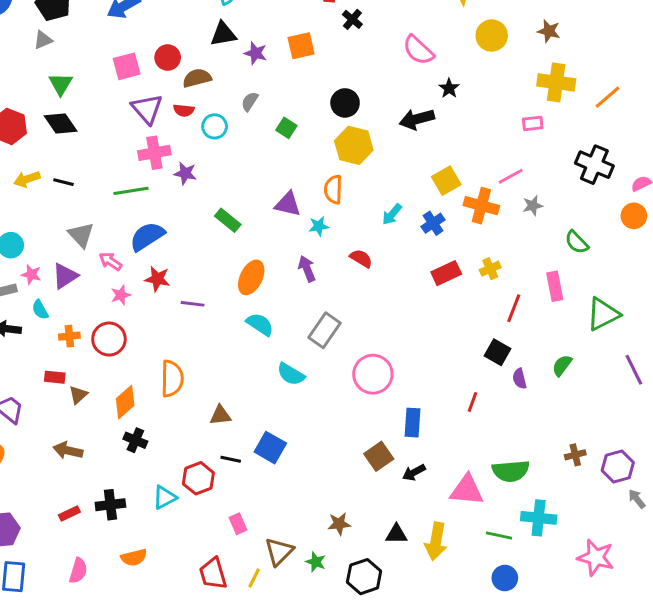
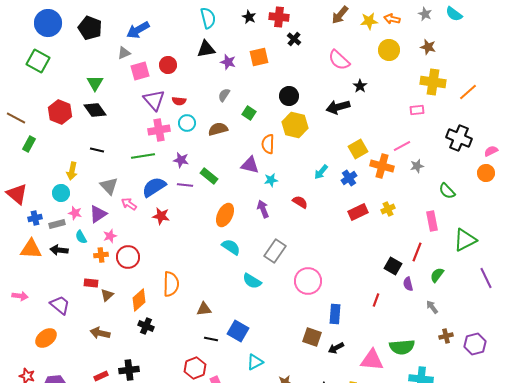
gray triangle: (43, 40) -> (124, 53), moved
brown semicircle: (197, 78) -> (218, 129), moved
cyan circle: (215, 126) -> (187, 123), moved
purple star: (185, 173) -> (181, 160), moved
yellow arrow: (27, 179) -> (72, 171), moved, turned -60
orange semicircle: (333, 189) -> (268, 144), moved
pink star: (121, 295) -> (110, 236), moved
purple line: (193, 304) -> (185, 185), moved
red line: (514, 308) -> (417, 252), moved
brown square: (379, 456) -> (312, 337), turned -36
red hexagon: (198, 478) -> (195, 368), moved
cyan triangle: (165, 497) -> (255, 362), moved
gray arrow: (637, 499) -> (432, 307), moved

